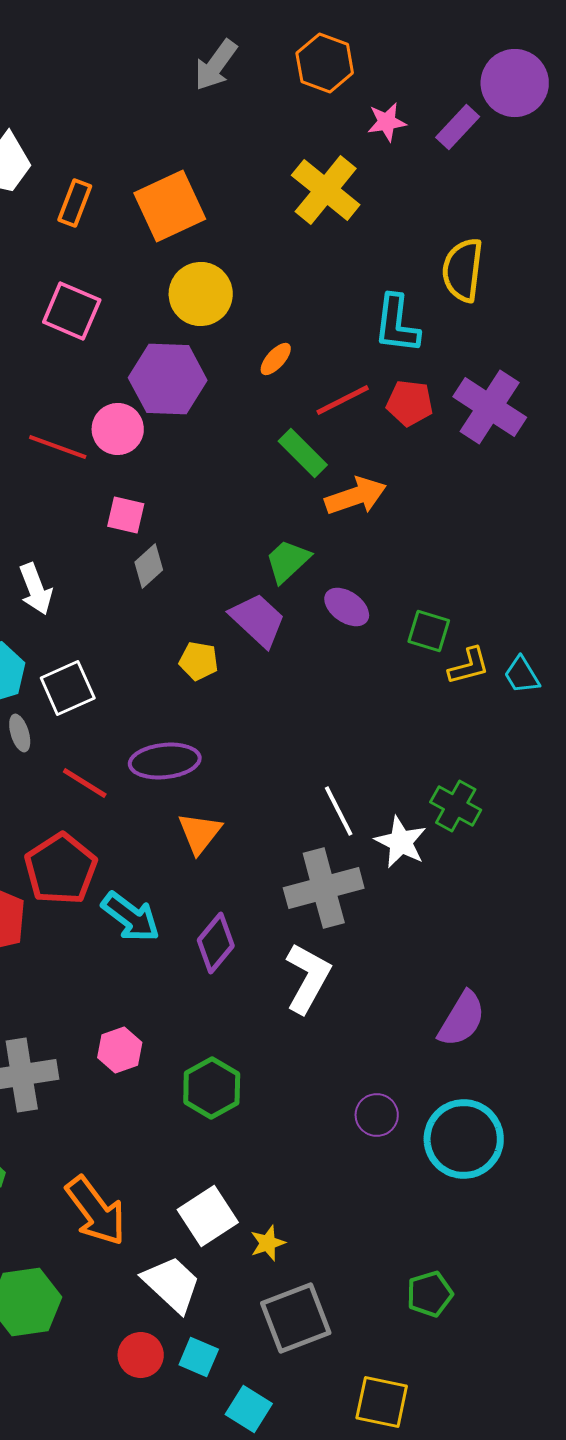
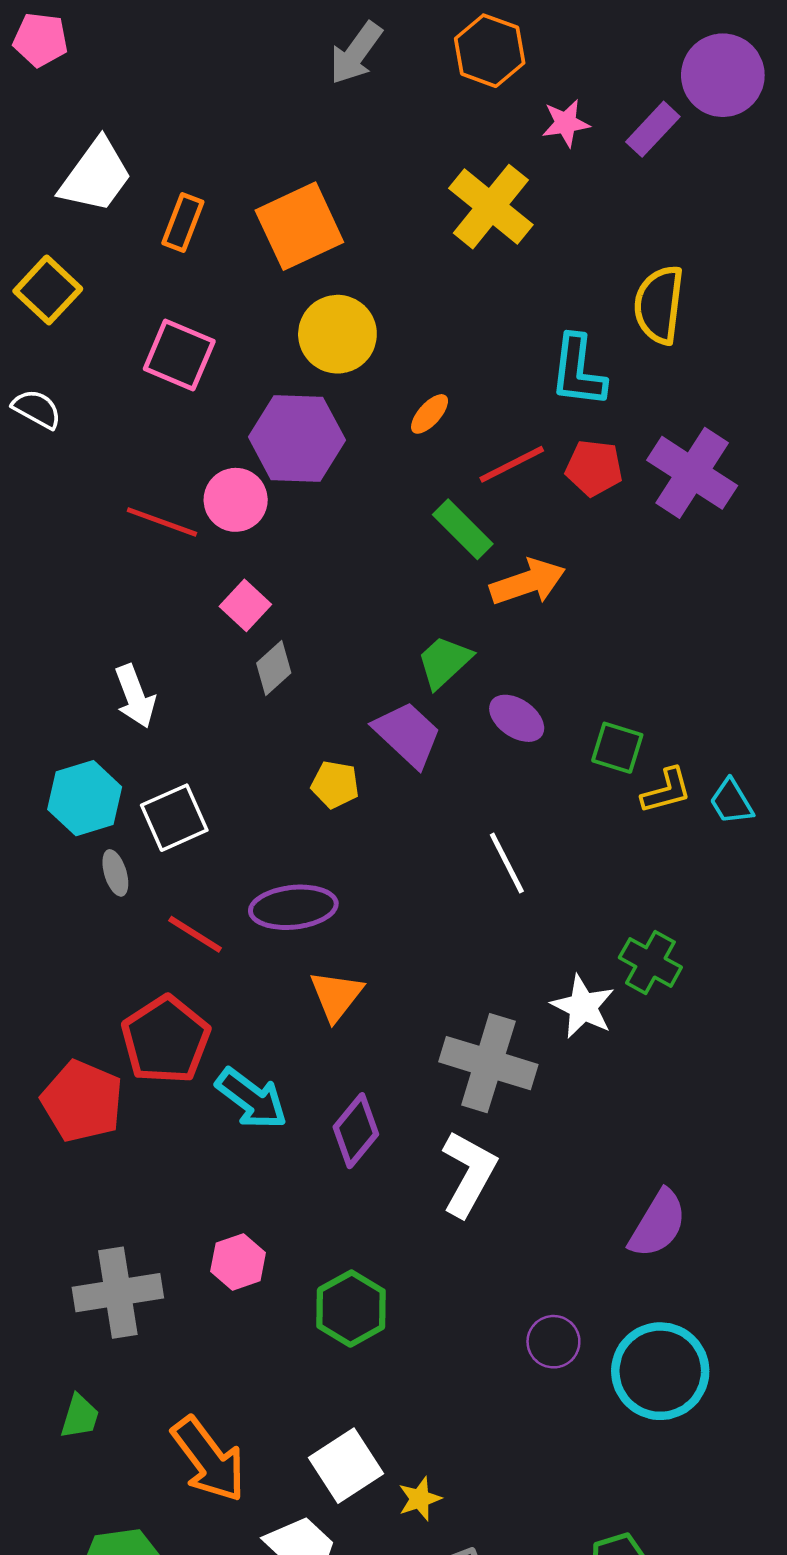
pink square: (126, 515) -> (245, 605), turned 30
white line: (339, 811) -> (507, 863), moved
gray cross: (324, 888) -> (488, 1063), turned 32

